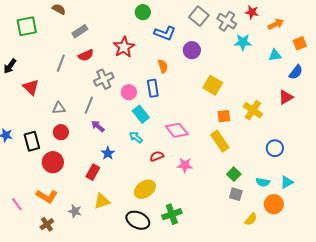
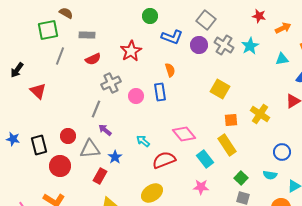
gray cross: (227, 21) -> (224, 45), moved
green square: (27, 26) -> (48, 30), moved
gray rectangle: (80, 31) -> (87, 35), turned 35
cyan star: (243, 42) -> (250, 46), turned -30
purple circle: (192, 50) -> (199, 45), moved
gray line: (61, 63) -> (60, 56), moved
gray triangle: (59, 108) -> (90, 149), moved, size x1.5
cyan rectangle: (141, 114) -> (205, 159), moved
red semicircle: (157, 156) -> (164, 160), size x1.6
pink star: (185, 165) -> (201, 187), moved
cyan semicircle: (263, 182) -> (270, 175), moved

